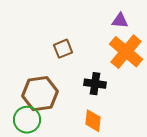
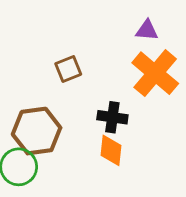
orange diamond: (93, 121) -> (111, 150), moved

